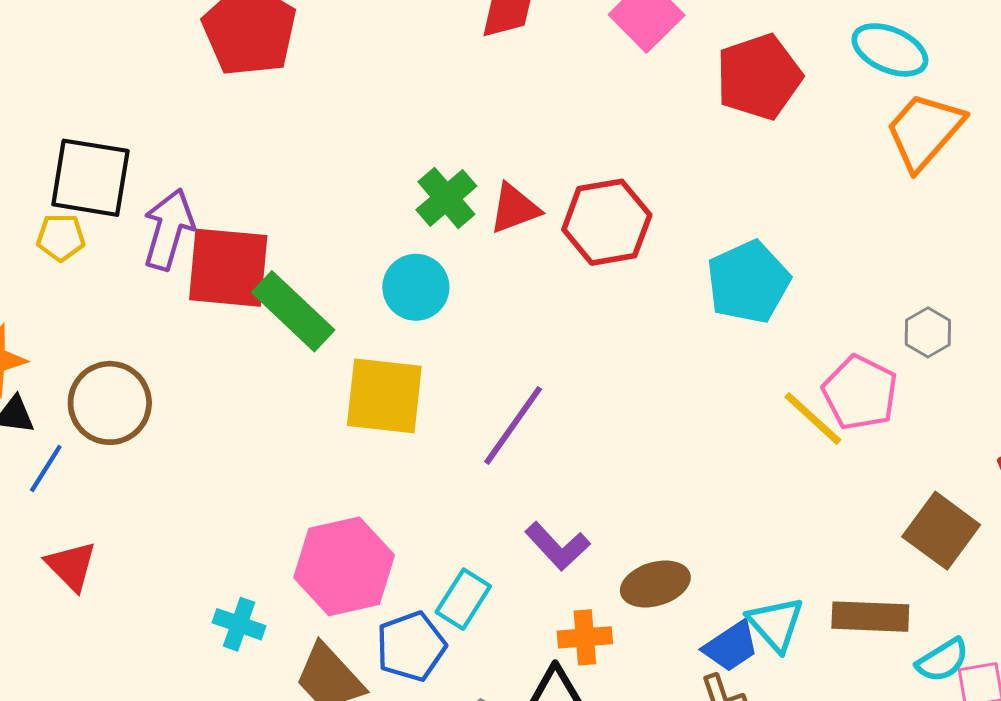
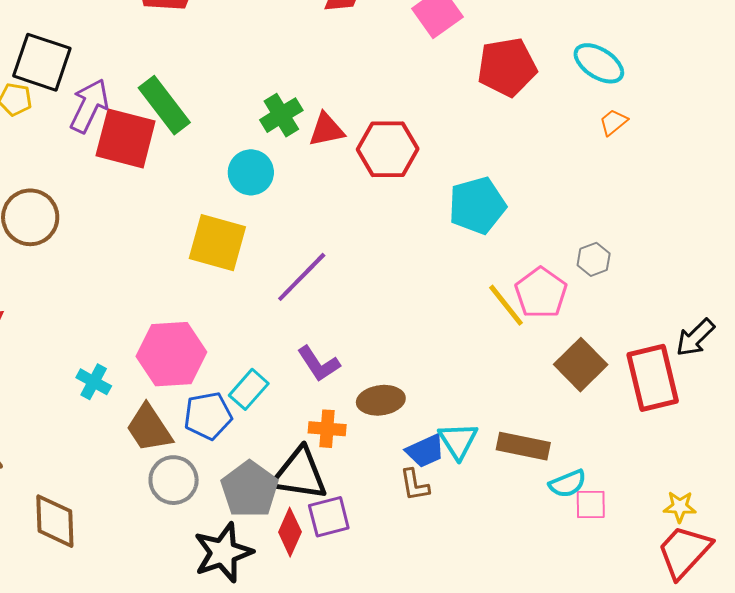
orange trapezoid: (924, 131) -> (613, 122), size x0.5
green rectangle: (293, 311) -> (164, 105), moved
brown square: (941, 531) -> (581, 365), moved

